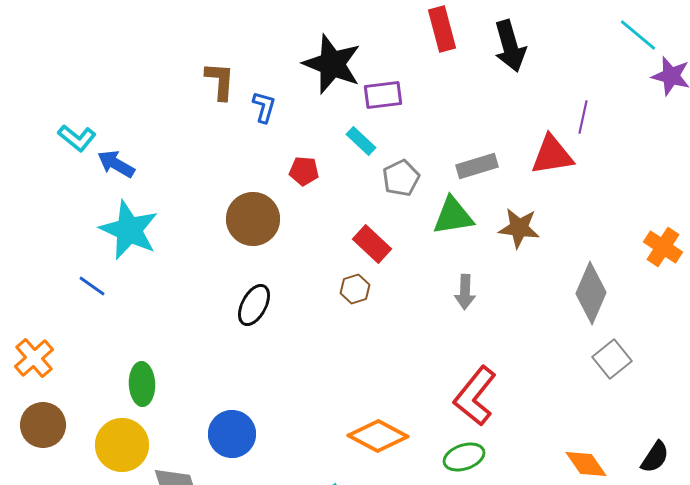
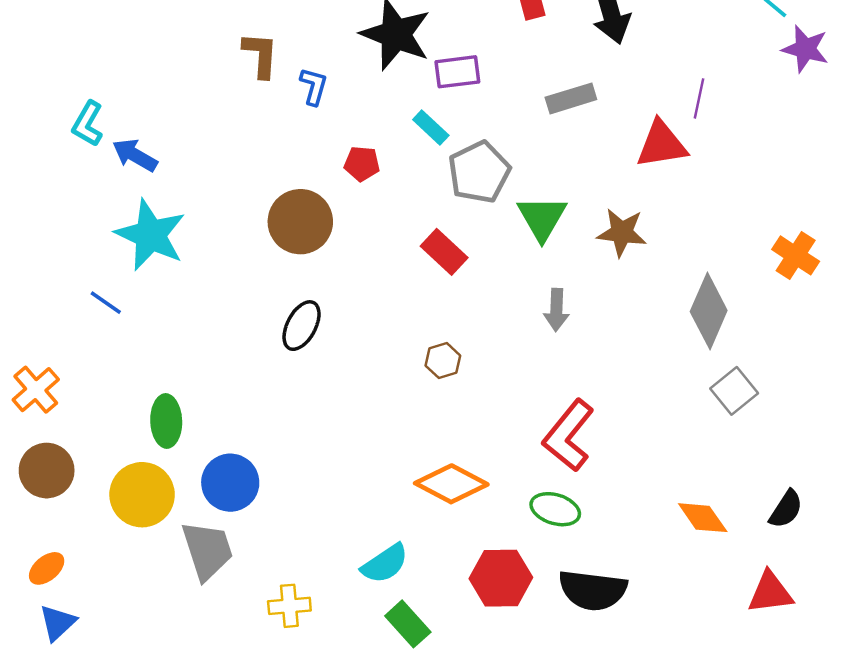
cyan L-shape: (77, 138) -> (88, 124), turned 81
gray rectangle: (477, 166) -> (571, 98), moved
gray pentagon: (401, 178) -> (479, 172), size x1.4
green triangle: (453, 216) -> (542, 218), turned -51
brown hexagon: (355, 289) -> (443, 361), moved
blue circle: (232, 434) -> (230, 483), moved
green ellipse: (464, 457) -> (555, 509), turned 36

